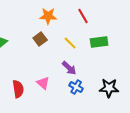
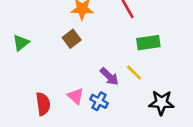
yellow line: (70, 43) -> (134, 73), moved
blue cross: (76, 87) -> (99, 101), moved

